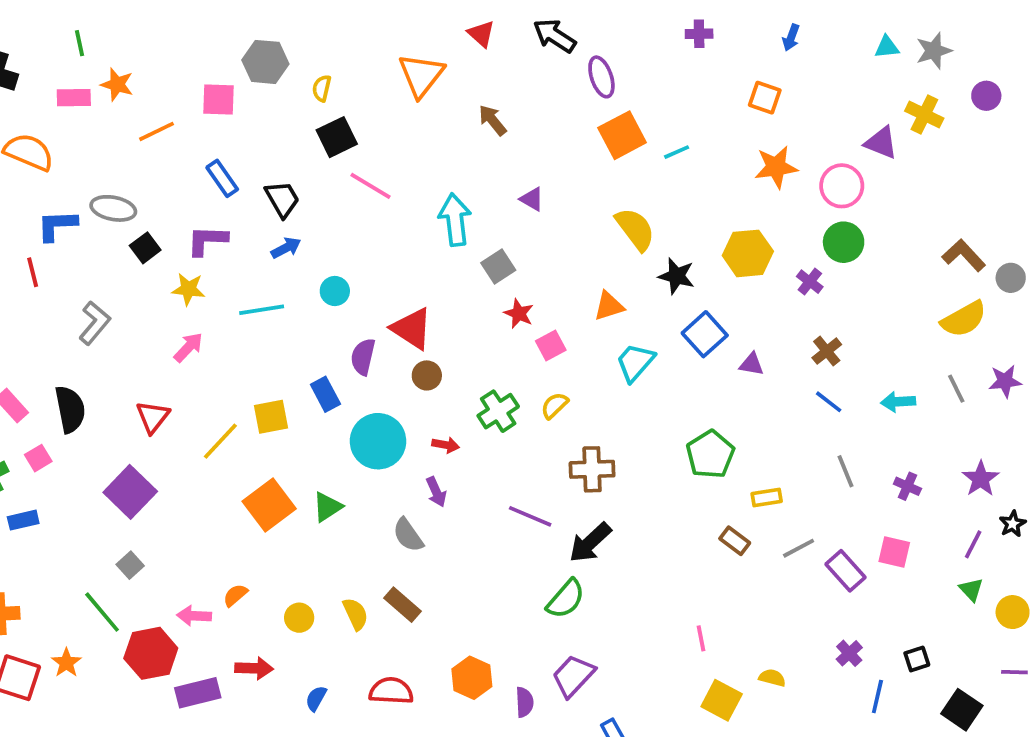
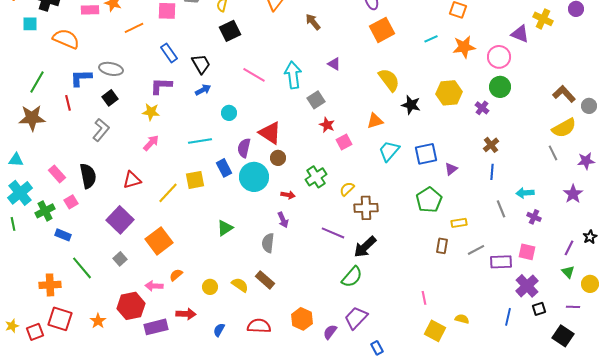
cyan line: (677, 152) -> (431, 39), moved
pink line: (370, 186) -> (254, 75), moved
black square: (145, 248) -> (110, 98), moved
cyan line: (262, 310) -> (200, 141), moved
blue square: (705, 334) -> (426, 154), moved, turned 30
purple triangle: (752, 364) -> (451, 169), moved, turned -48
gray line: (956, 389) -> (553, 153), moved
blue line: (829, 402) -> (492, 172), turned 56
cyan arrow: (898, 402) -> (525, 193), moved
yellow semicircle: (554, 406) -> (347, 189), moved
red triangle: (153, 417) -> (132, 180), turned 36
cyan circle: (378, 441) -> (254, 177), moved
purple star: (981, 479) -> (573, 194), moved
orange square: (269, 505) -> (159, 241), moved
blue rectangle: (23, 520) -> (63, 235), turned 35
gray semicircle: (408, 535) -> (268, 243), turned 42
brown rectangle: (735, 541) -> (442, 246), turned 63
purple rectangle: (845, 571) -> (501, 262), turned -50
green line: (102, 612) -> (82, 268), moved
yellow semicircle: (355, 614) -> (240, 285), turned -30
purple cross: (849, 653) -> (527, 286), moved, size x1.6
orange star: (66, 663) -> (98, 321), moved
purple line: (1014, 672) -> (573, 307), moved
blue line: (877, 697) -> (508, 317), moved
purple semicircle: (524, 702) -> (330, 332), turned -140

